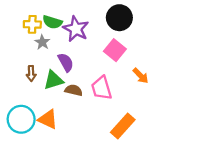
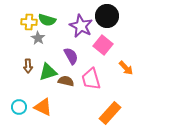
purple star: (76, 29) -> (81, 26), moved
purple semicircle: (66, 62) -> (71, 56), moved
cyan circle: (21, 119) -> (19, 107), size x0.6

